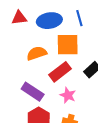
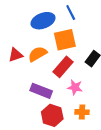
red triangle: (19, 18) -> (15, 55), moved

